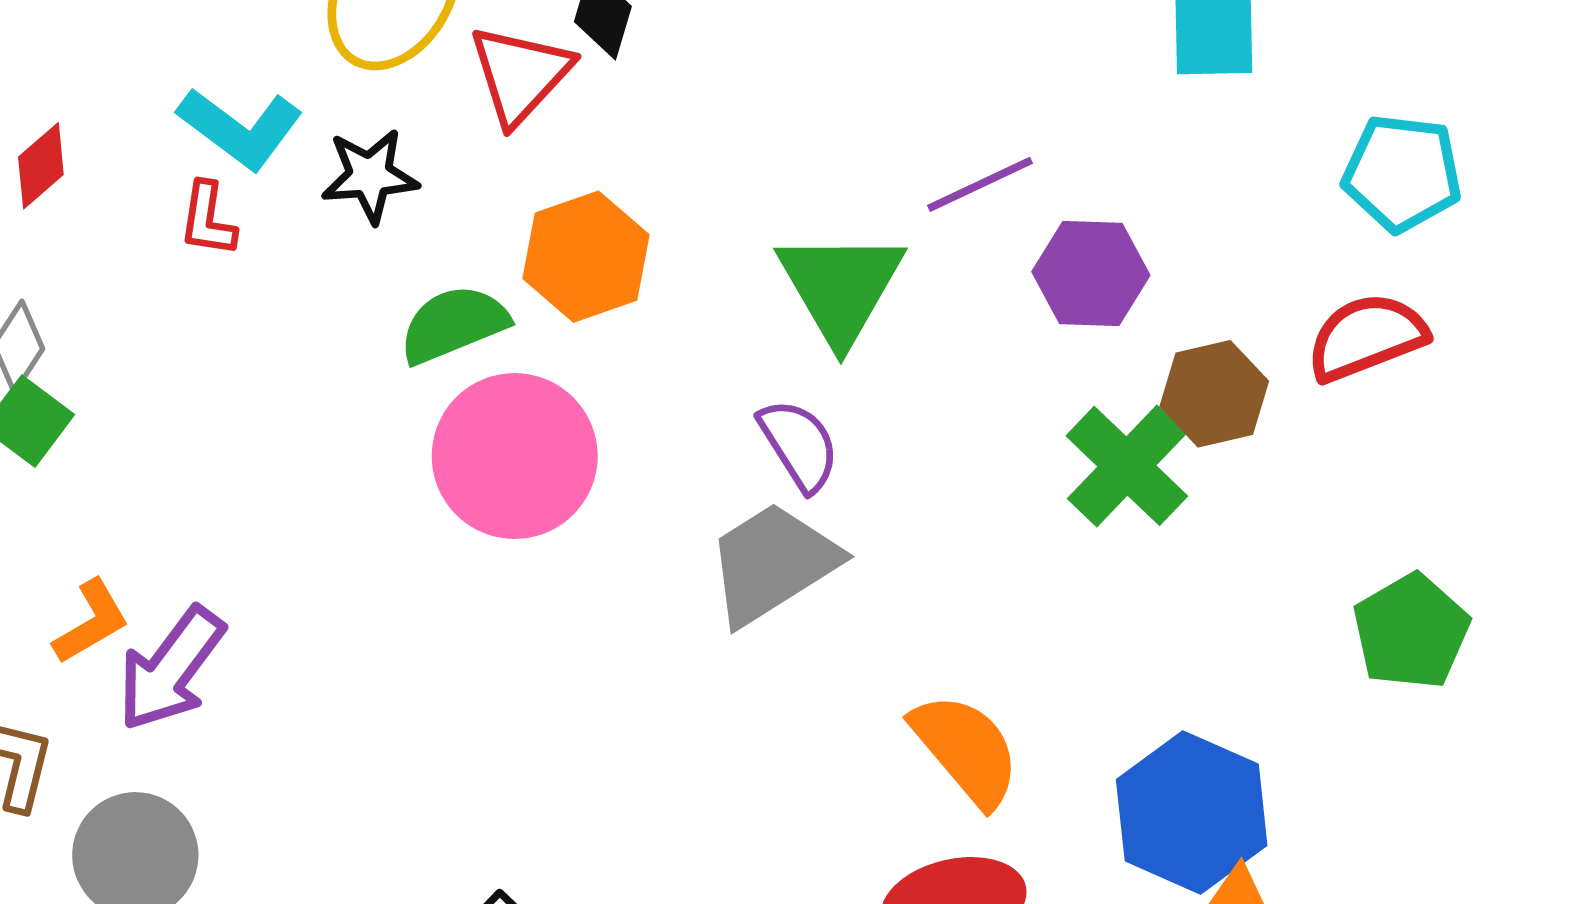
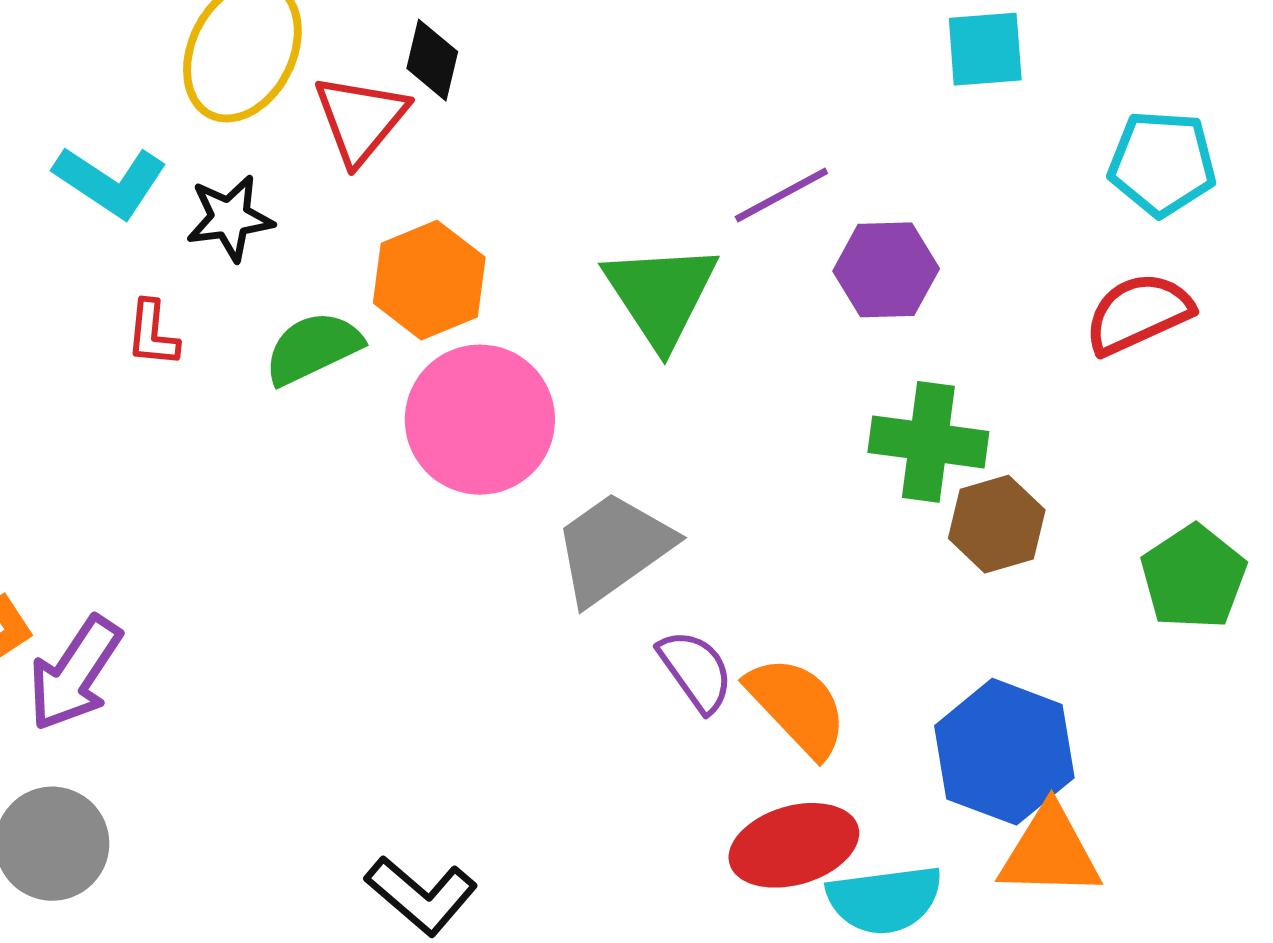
red L-shape: (208, 219) -> (152, 334), moved
brown hexagon: (1214, 394) -> (997, 524), moved
purple semicircle: (799, 445) -> (696, 671), moved
pink circle: (515, 456) -> (480, 420), moved
green cross: (1127, 466) -> (928, 442), turned -33

